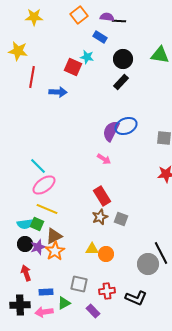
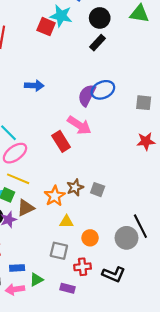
cyan star: (87, 57) -> (61, 16), size x1.5
blue arrow: (58, 92) -> (34, 86), moved
pink arrow: (104, 159) -> (79, 125), size x1.6
red rectangle: (102, 196) -> (61, 141), moved
orange star: (55, 251) -> (55, 196), moved
orange circle: (106, 254) -> (90, 238), moved
gray square: (79, 284) -> (59, 251), moved
purple rectangle: (93, 311) -> (68, 288), turned -32

